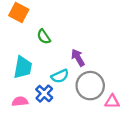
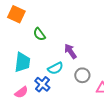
gray circle: (90, 86) -> (82, 75), size x0.6
pink semicircle: (20, 101) -> (21, 92), turned 152

